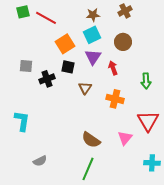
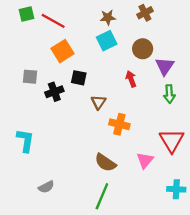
orange square: (65, 44) -> (62, 51), moved
purple triangle: (93, 57) -> (165, 66), moved
orange cross: (115, 99) -> (119, 124), moved

